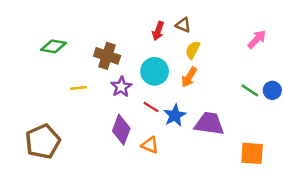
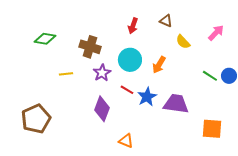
brown triangle: (183, 25) -> (166, 21), moved
yellow semicircle: (193, 50) -> (183, 42), moved, turned -70
orange triangle: (150, 145) -> (126, 141), moved

